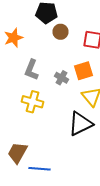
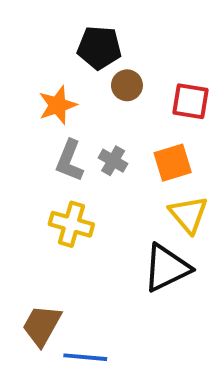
orange star: (14, 38) -> (58, 105), moved
gray cross: (62, 78) -> (113, 161), moved

